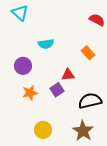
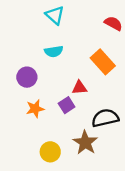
cyan triangle: (20, 13) -> (55, 15), moved
orange rectangle: (88, 53) -> (103, 62), size x1.5
brown star: (83, 131) -> (85, 143), moved

